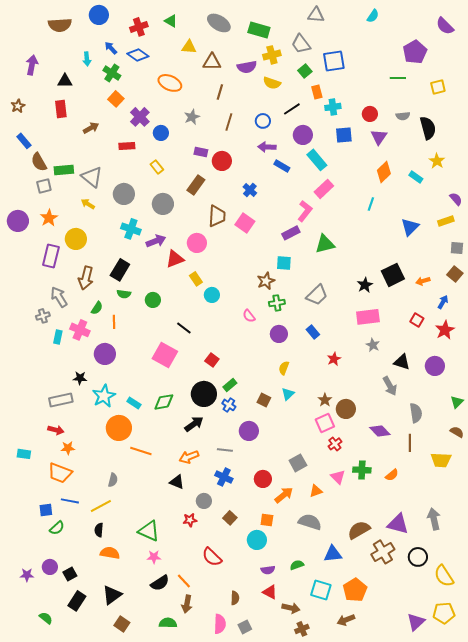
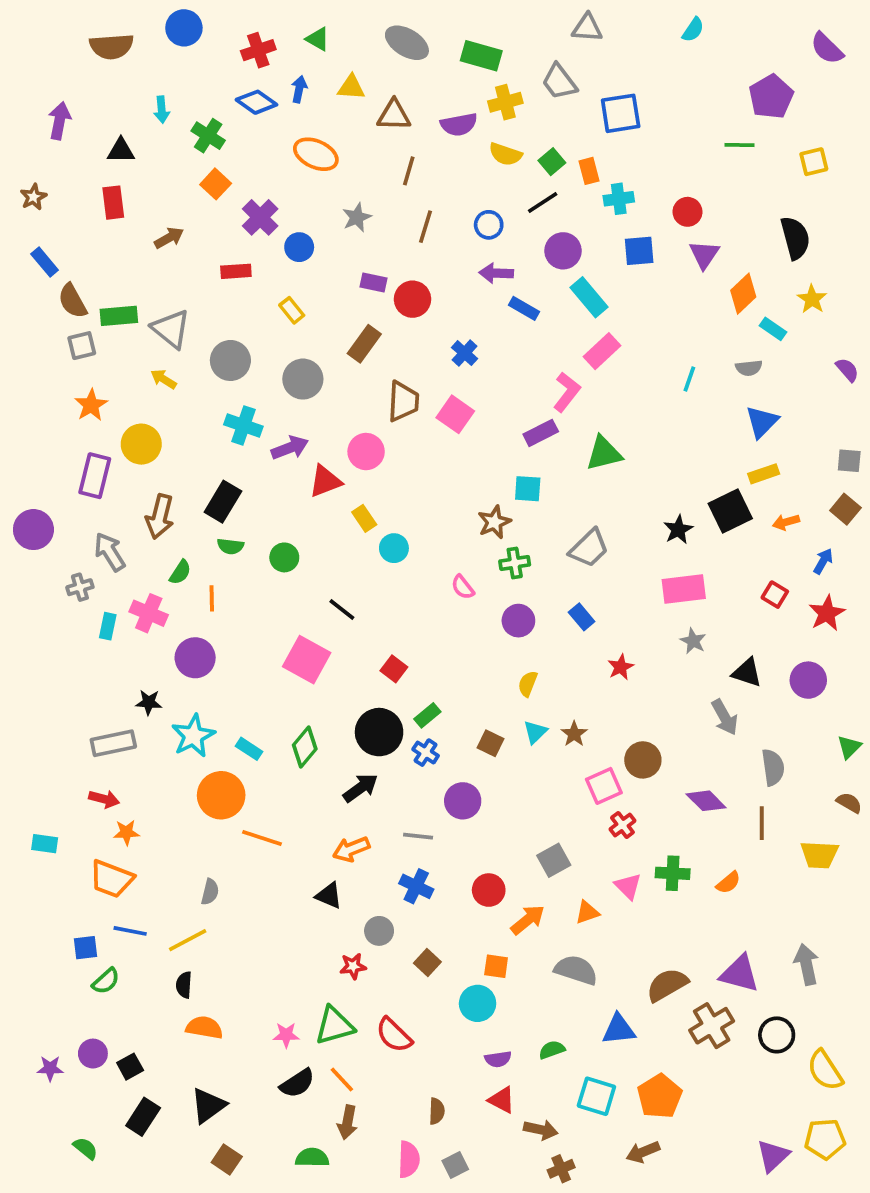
blue arrow: (111, 48) -> (299, 89), moved, turned 56
green square: (305, 71) -> (552, 162), moved
gray semicircle: (403, 116) -> (749, 368), moved
orange diamond: (384, 172) -> (743, 294), moved
purple circle: (18, 221) -> (33, 530), moved
yellow rectangle: (446, 221) -> (764, 474), moved
brown star: (325, 400) -> (574, 734), moved
green diamond: (164, 402) -> (305, 747), turned -40
green triangle: (149, 531) -> (334, 1026), moved, turned -40

